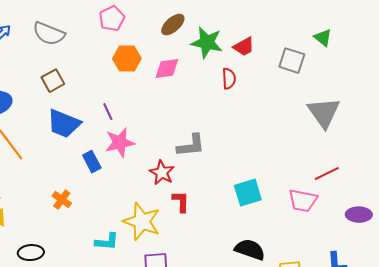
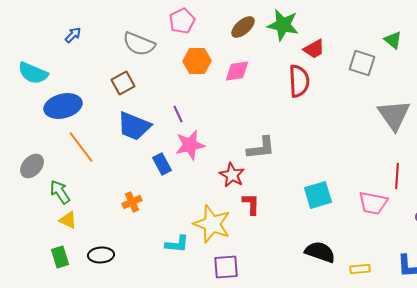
gray semicircle: (49, 34) -> (139, 44), moved
green star: (207, 43) -> (283, 25), moved
red semicircle: (229, 79) -> (299, 81), size x1.5
red line: (327, 174) -> (397, 176), turned -60
orange cross: (62, 200) -> (132, 202), turned 30

